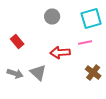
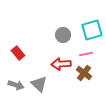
gray circle: (52, 16) -> (63, 35), moved
brown cross: (93, 72) -> (84, 73), moved

